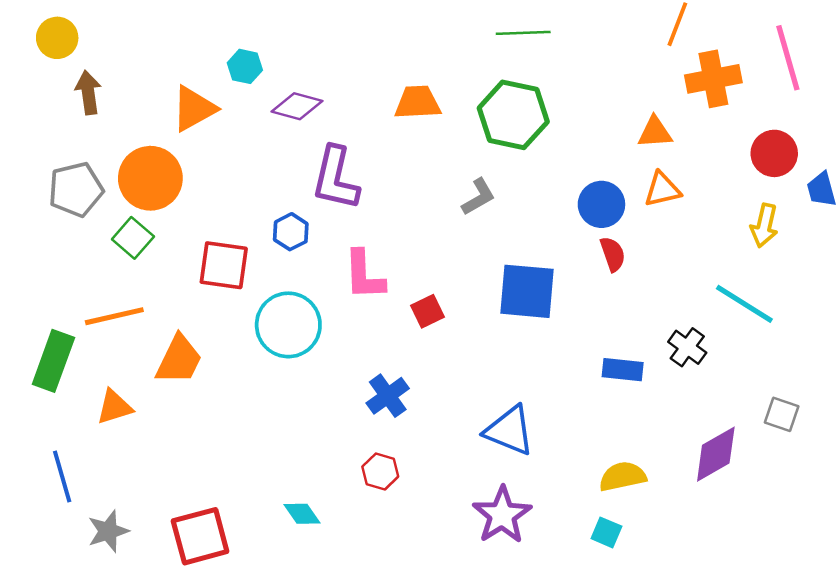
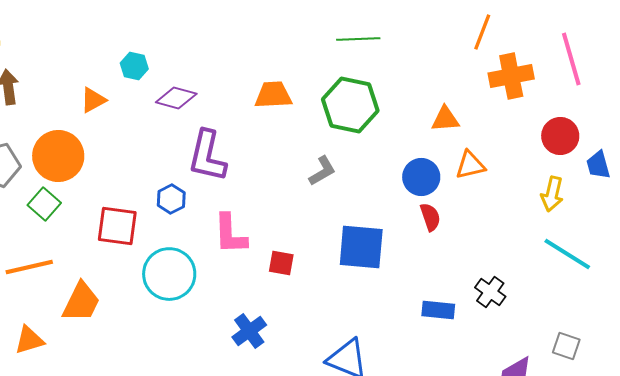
orange triangle: (194, 109) -> (93, 100), size x0.7
orange triangle: (655, 132) -> (445, 119), moved
cyan line: (744, 304) -> (567, 254), moved
red square: (427, 311) -> (281, 263), turned 36

